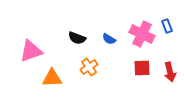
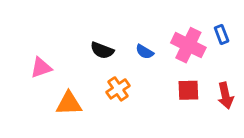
pink triangle: (31, 51) -> (41, 68), size x0.7

